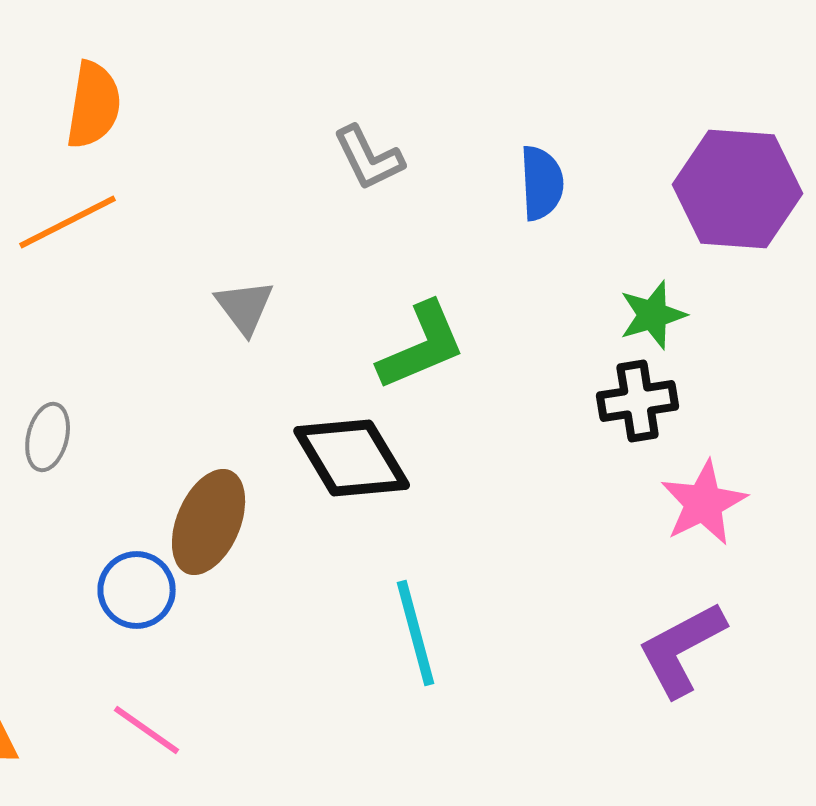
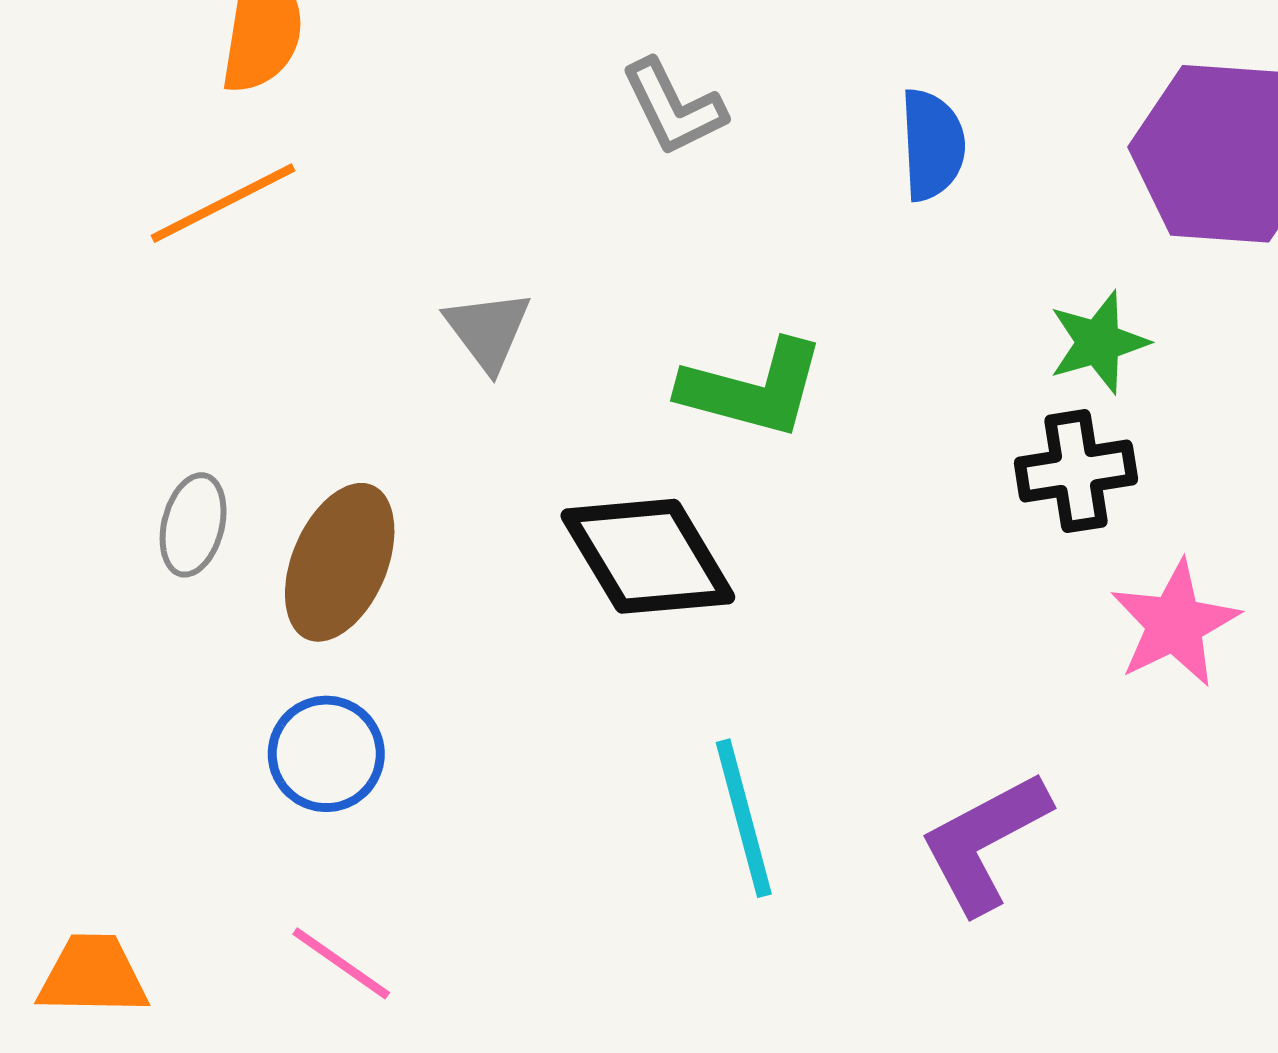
green L-shape: (422, 346) -> (753, 389), turned 38
brown ellipse: (209, 522) -> (340, 562), moved
purple L-shape: (682, 649) -> (985, 842), moved

